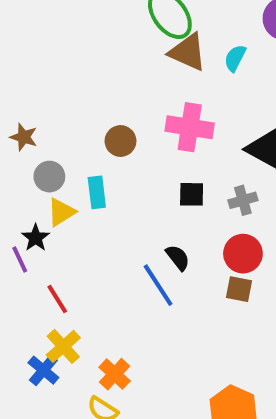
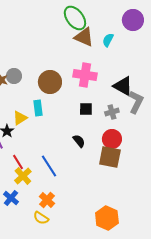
brown circle: (120, 141) -> (50, 82), size x1.5
gray circle: (49, 177) -> (14, 76), moved
blue line: (158, 285) -> (49, 166), moved
brown square: (239, 289) -> (110, 157), size x1.6
yellow cross: (63, 346) -> (23, 176), moved

